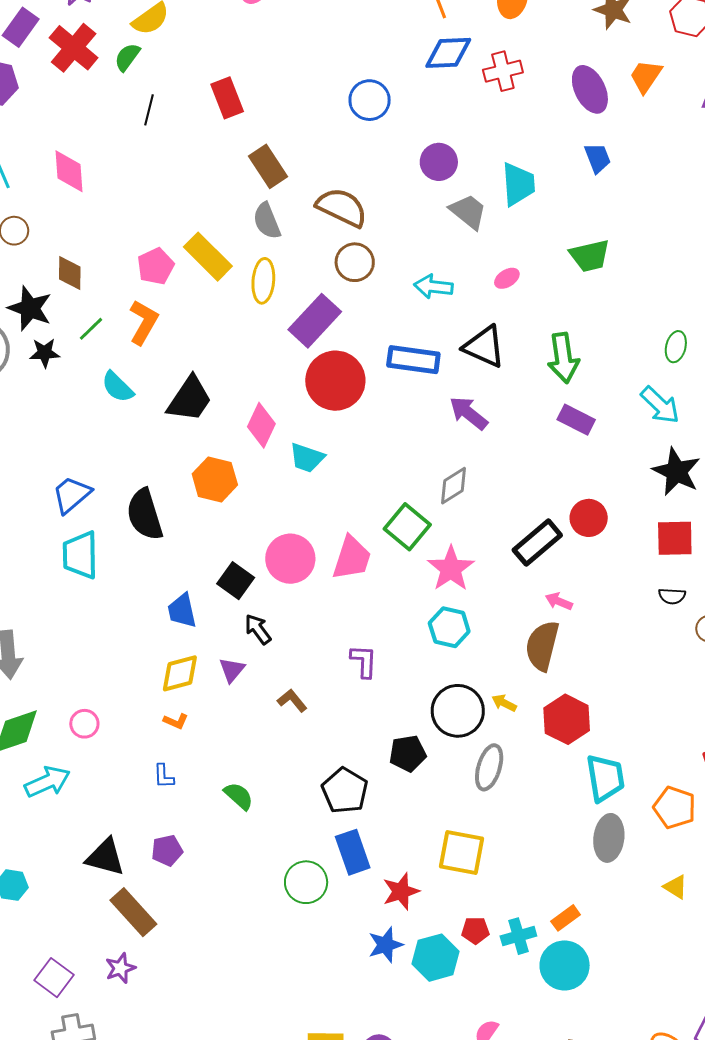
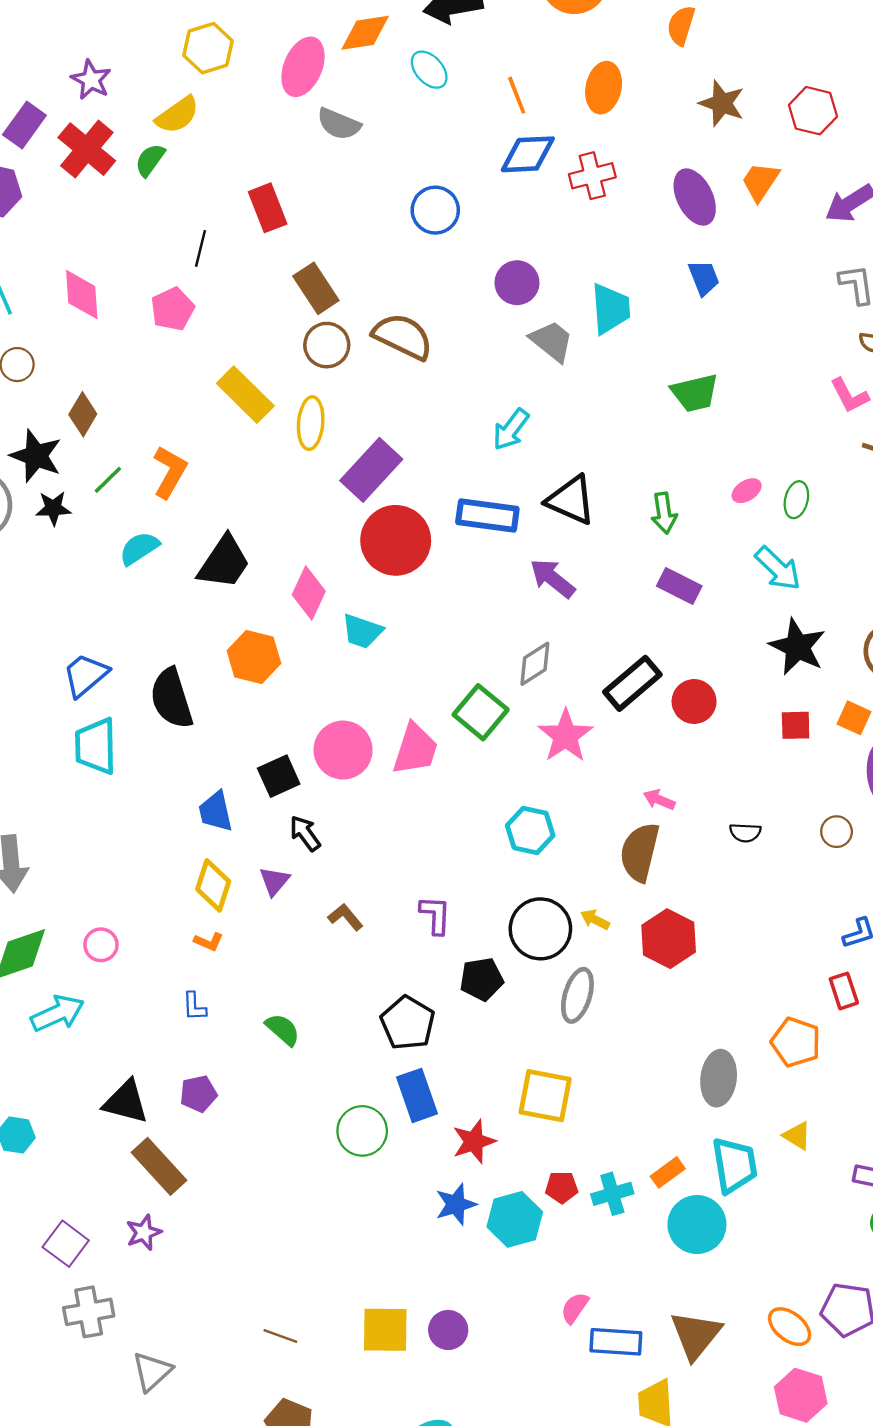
black line: (149, 110) -> (200, 248), moved
gray semicircle: (267, 221) -> (339, 124), moved, turned -45
brown circle: (355, 262) -> (327, 345), moved
pink pentagon: (156, 266) -> (173, 309), moved
brown diamond: (70, 273) -> (83, 414), turned 30
pink ellipse: (507, 278) -> (747, 491), moved
cyan arrow: (433, 287) -> (511, 429), turned -60
green arrow: (563, 358) -> (664, 513), size x0.7
cyan semicircle: (117, 387) -> (139, 548), turned 102
red square: (675, 538) -> (796, 725), size x0.7
black rectangle: (537, 543) -> (632, 683), moved
pink star: (451, 569) -> (566, 736), moved
black square: (236, 581) -> (279, 776), turned 30
black semicircle: (672, 596) -> (745, 833), moved
purple L-shape: (364, 661) -> (435, 915), moved
yellow diamond: (180, 673) -> (213, 885), turned -57
cyan trapezoid: (605, 778) -> (734, 1165), moved
cyan circle: (565, 965) -> (697, 1225), moved

